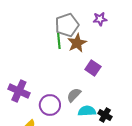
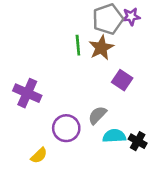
gray pentagon: (67, 25) -> (108, 19), moved
purple cross: (19, 91) -> (27, 93), moved

